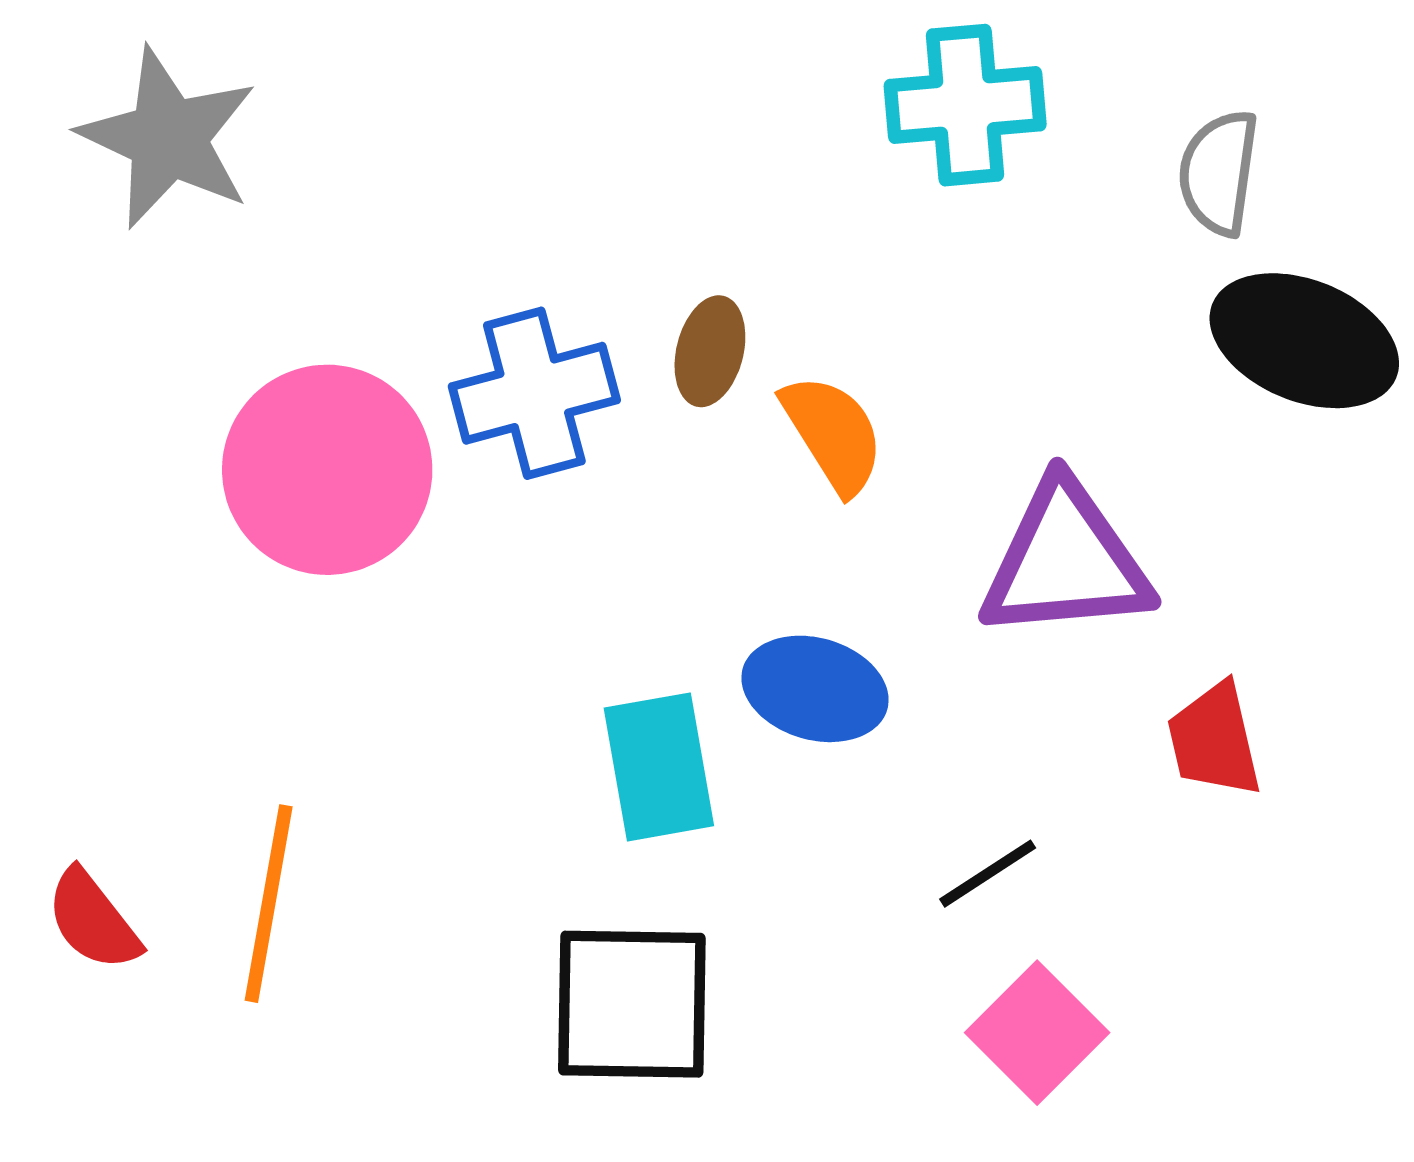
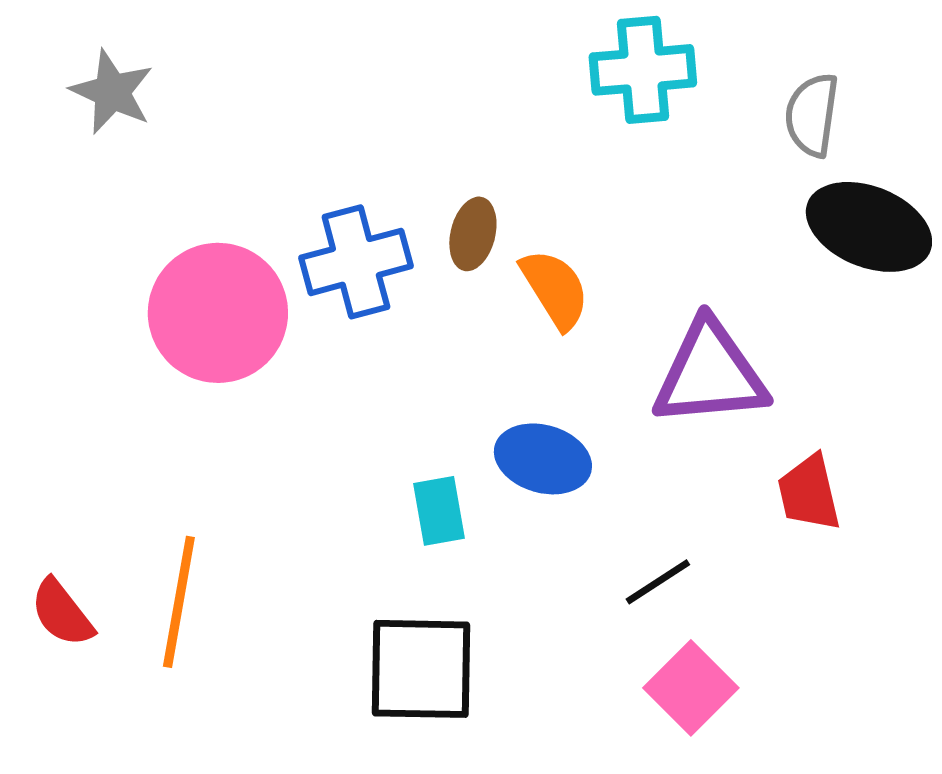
gray star: (168, 138) -> (112, 92), size x0.7
cyan rectangle: (659, 767) -> (439, 511), size x0.7

